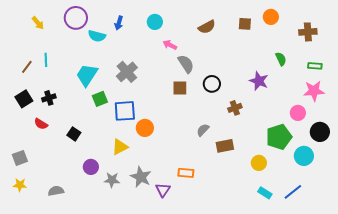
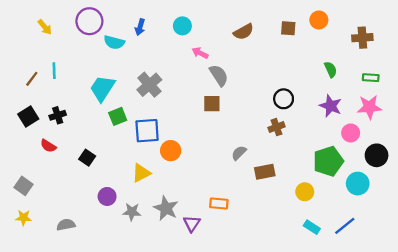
purple star: (259, 81) -> (331, 106), moved
black circle: (212, 84) -> (284, 99), moved
gray square: (20, 158) -> (24, 186), turned -35

